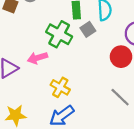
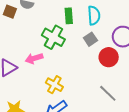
gray square: (88, 29) -> (90, 39), moved

